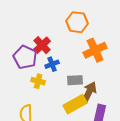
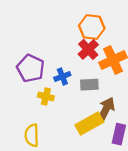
red cross: (42, 45) -> (88, 49), moved
gray rectangle: (75, 80) -> (89, 85), moved

